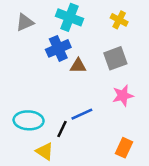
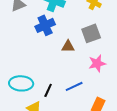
brown triangle: (78, 66) -> (68, 46), moved
blue line: (82, 114) -> (74, 86), moved

